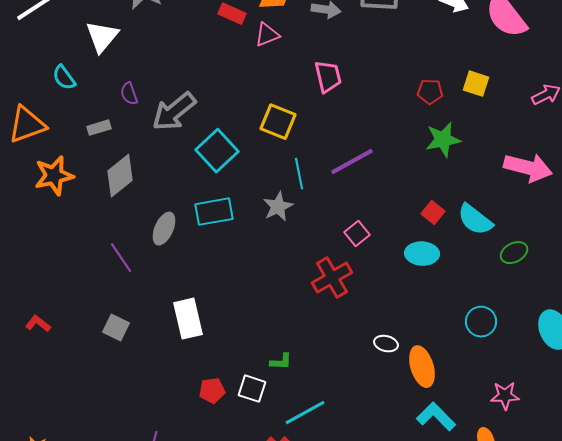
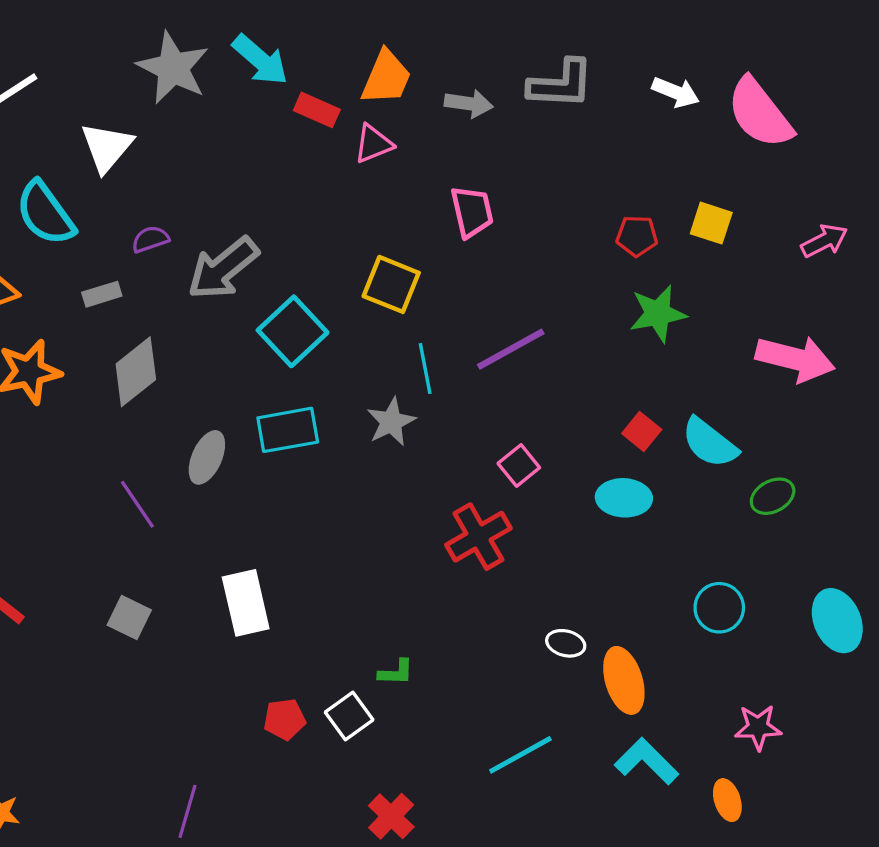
cyan semicircle: (64, 78) -> (45, 213), size x1.6
purple semicircle: (129, 94) -> (150, 239), turned 90
white square: (252, 389) -> (349, 716), turned 36
cyan line: (305, 413) -> (520, 755), moved

